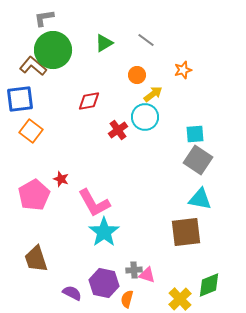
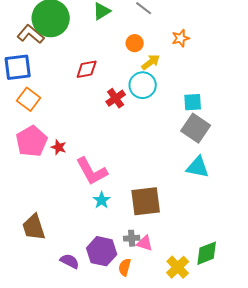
pink pentagon: (34, 195) -> (32, 141), moved
cyan star: (104, 232) -> (102, 200), size x0.6
brown square: (186, 232) -> (146, 201), moved

